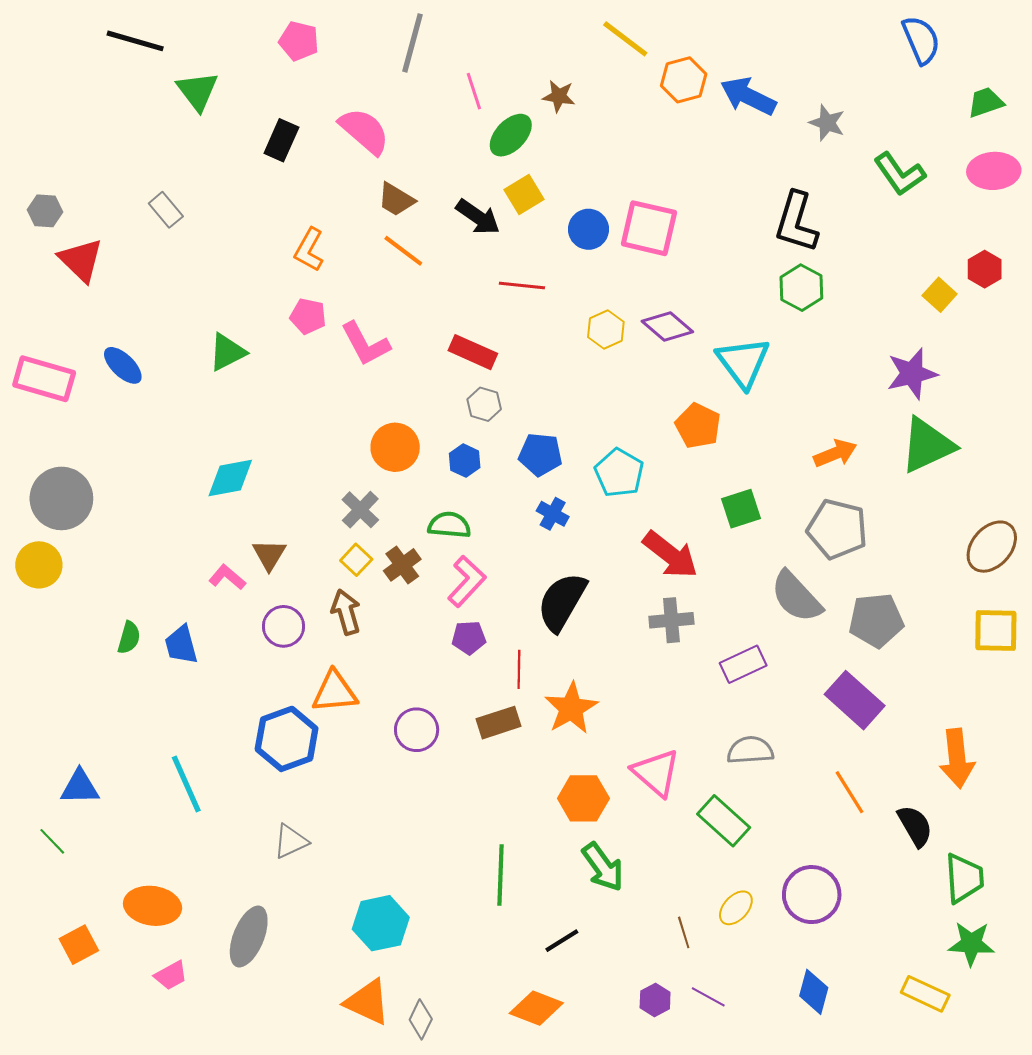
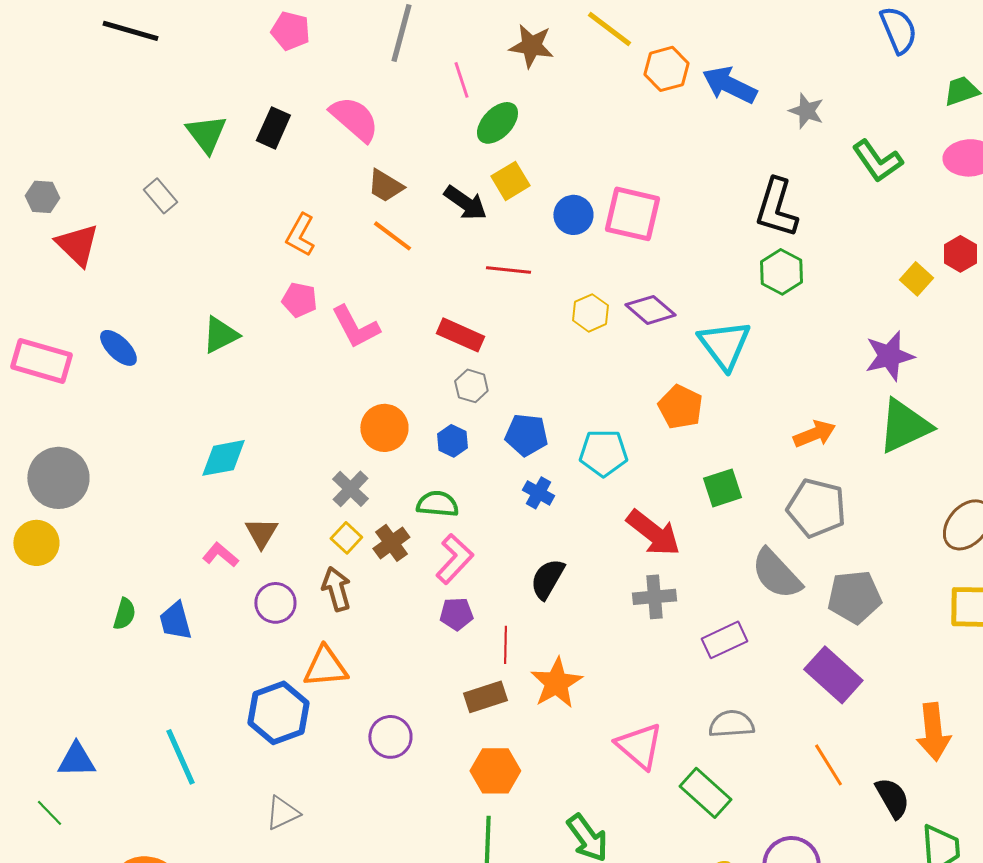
green triangle: (198, 91) -> (206, 134), moved
brown star: (559, 96) -> (531, 46), moved, size x1.4
cyan pentagon: (619, 473) -> (603, 453), turned -30
black semicircle: (562, 602) -> (547, 579), size x0.7
purple circle: (417, 730) -> (390, 737), moved
orange hexagon: (583, 798) -> (495, 771), moved

